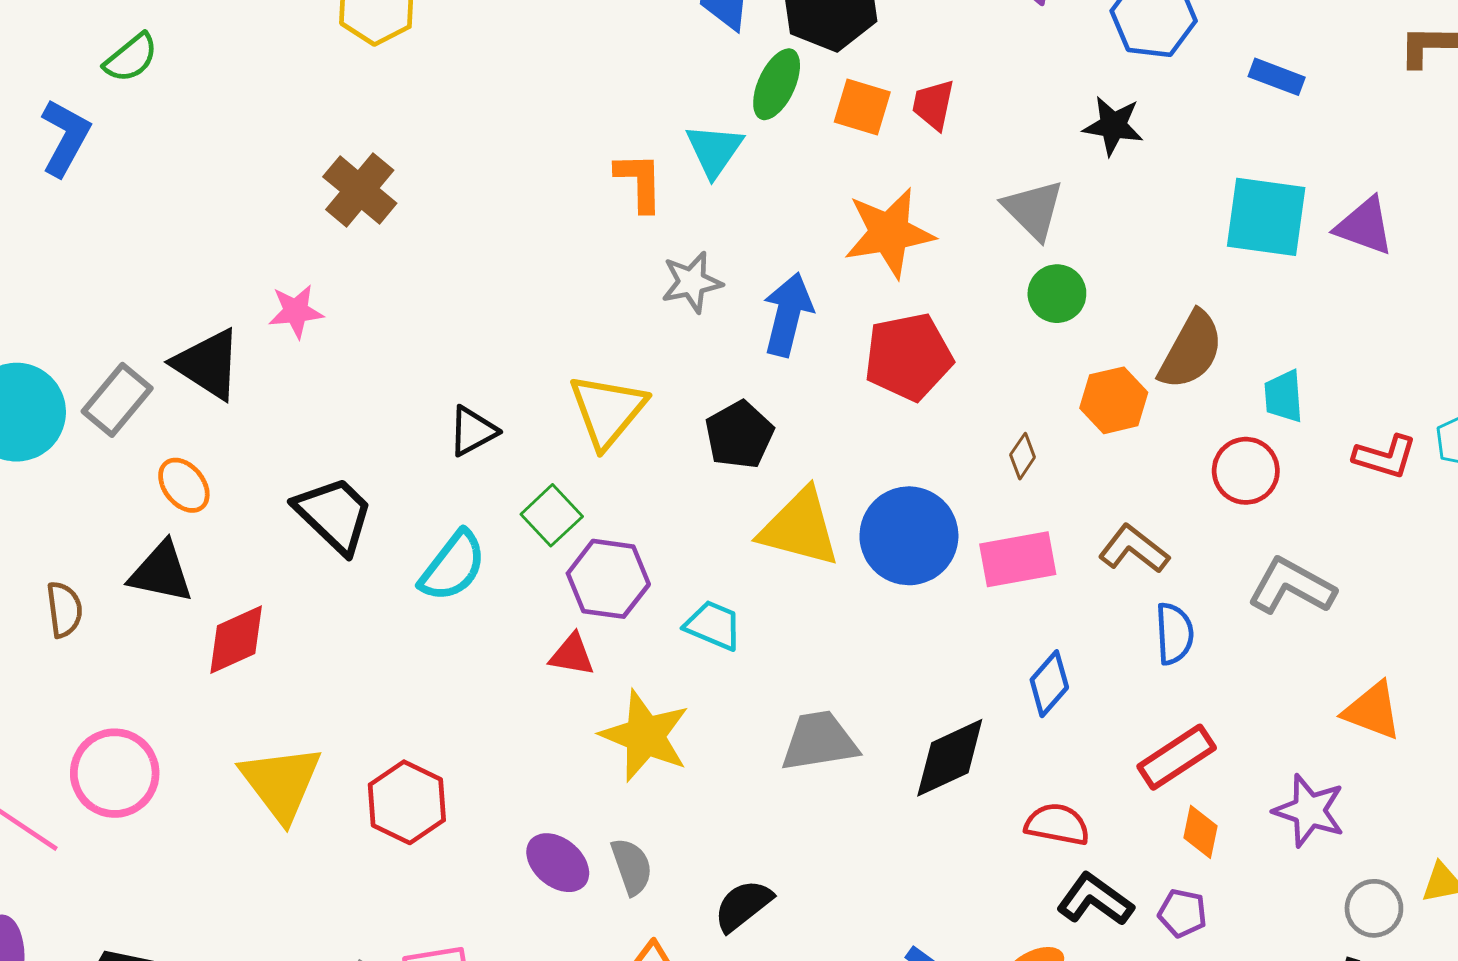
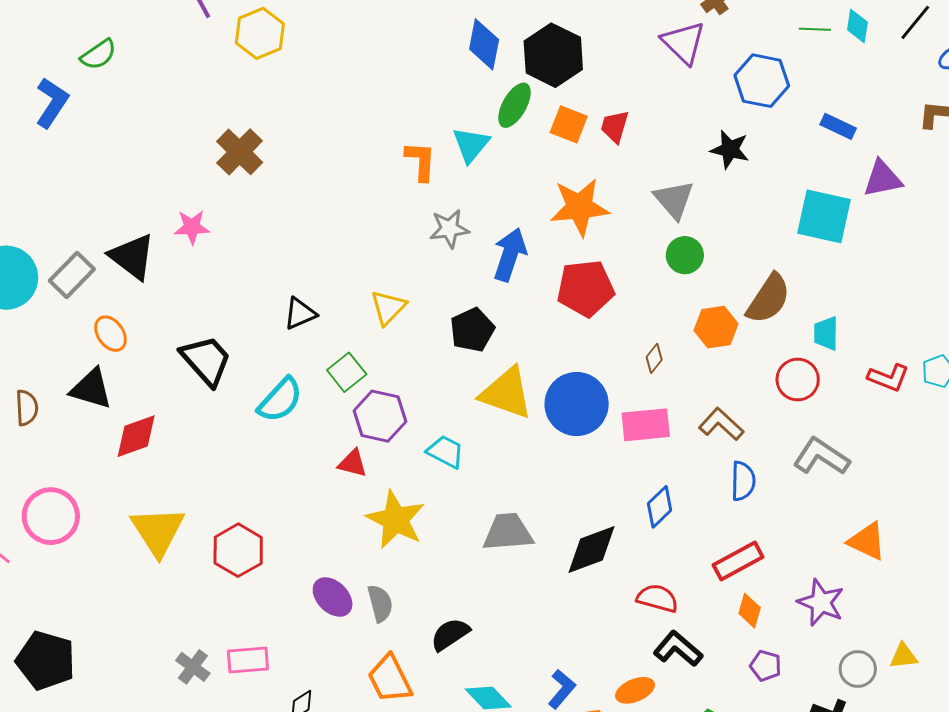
purple triangle: (1365, 226) -> (883, 179), moved, turned -36
yellow triangle: (607, 411) -> (388, 307), size x0.7
purple pentagon: (1183, 913) -> (766, 666), moved

